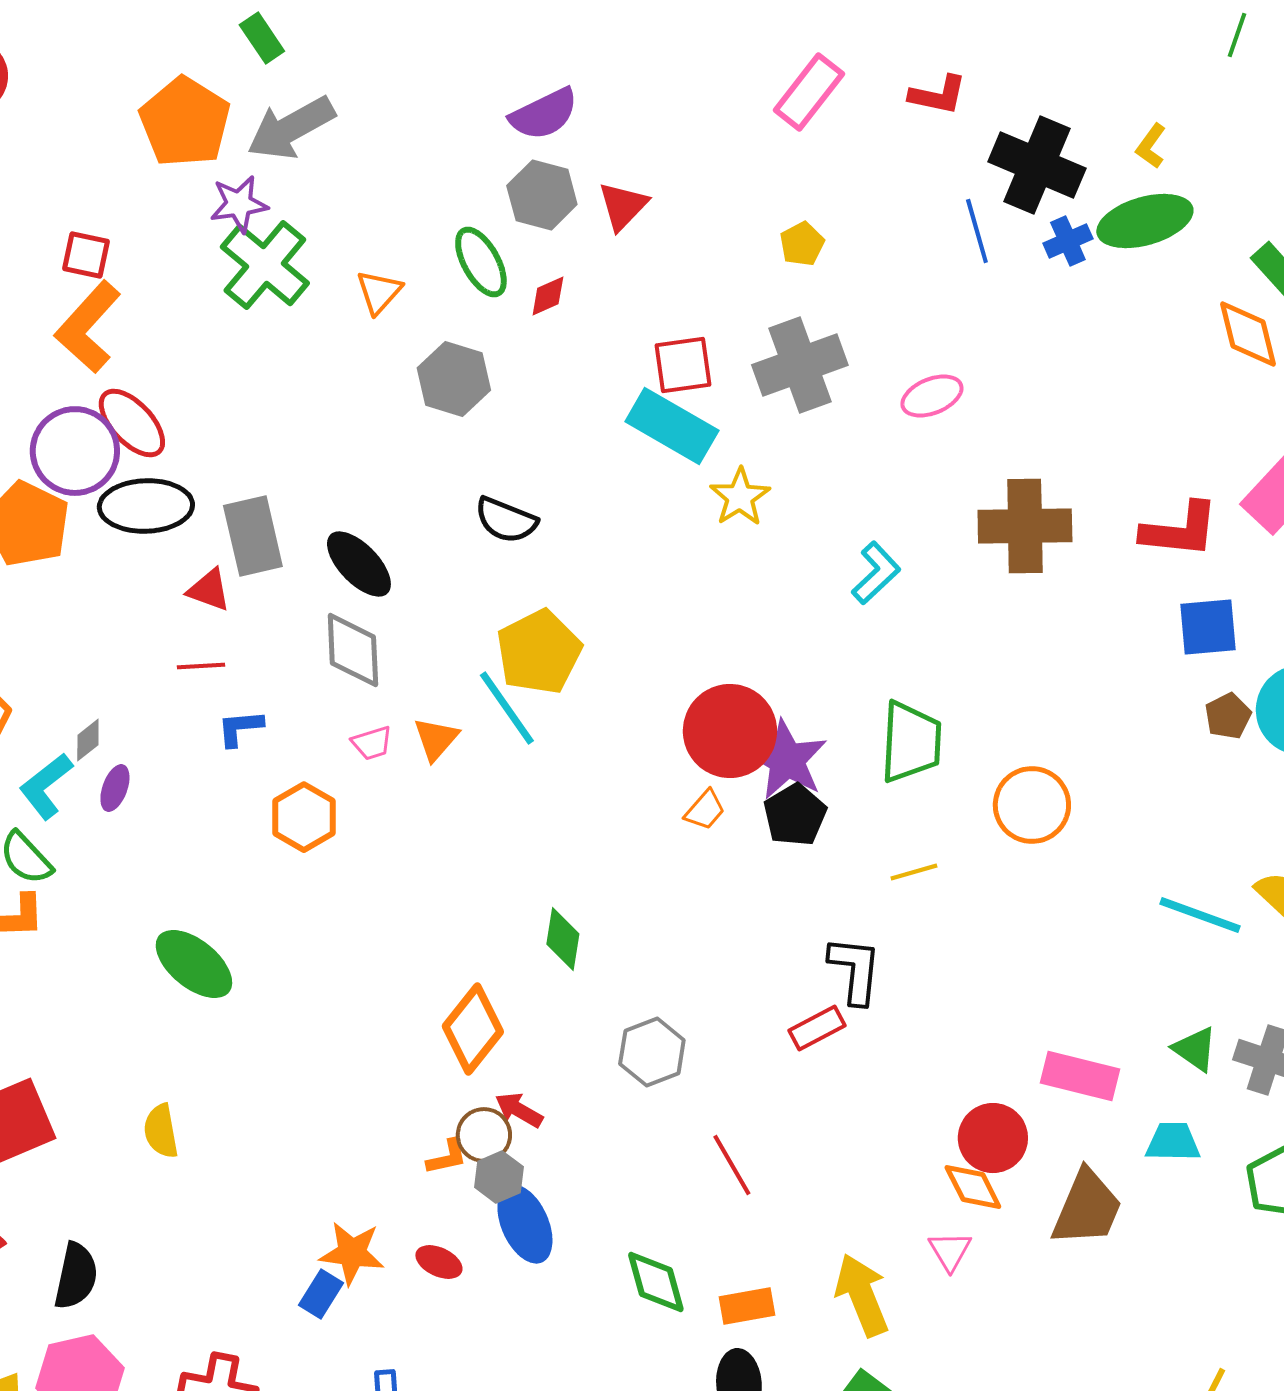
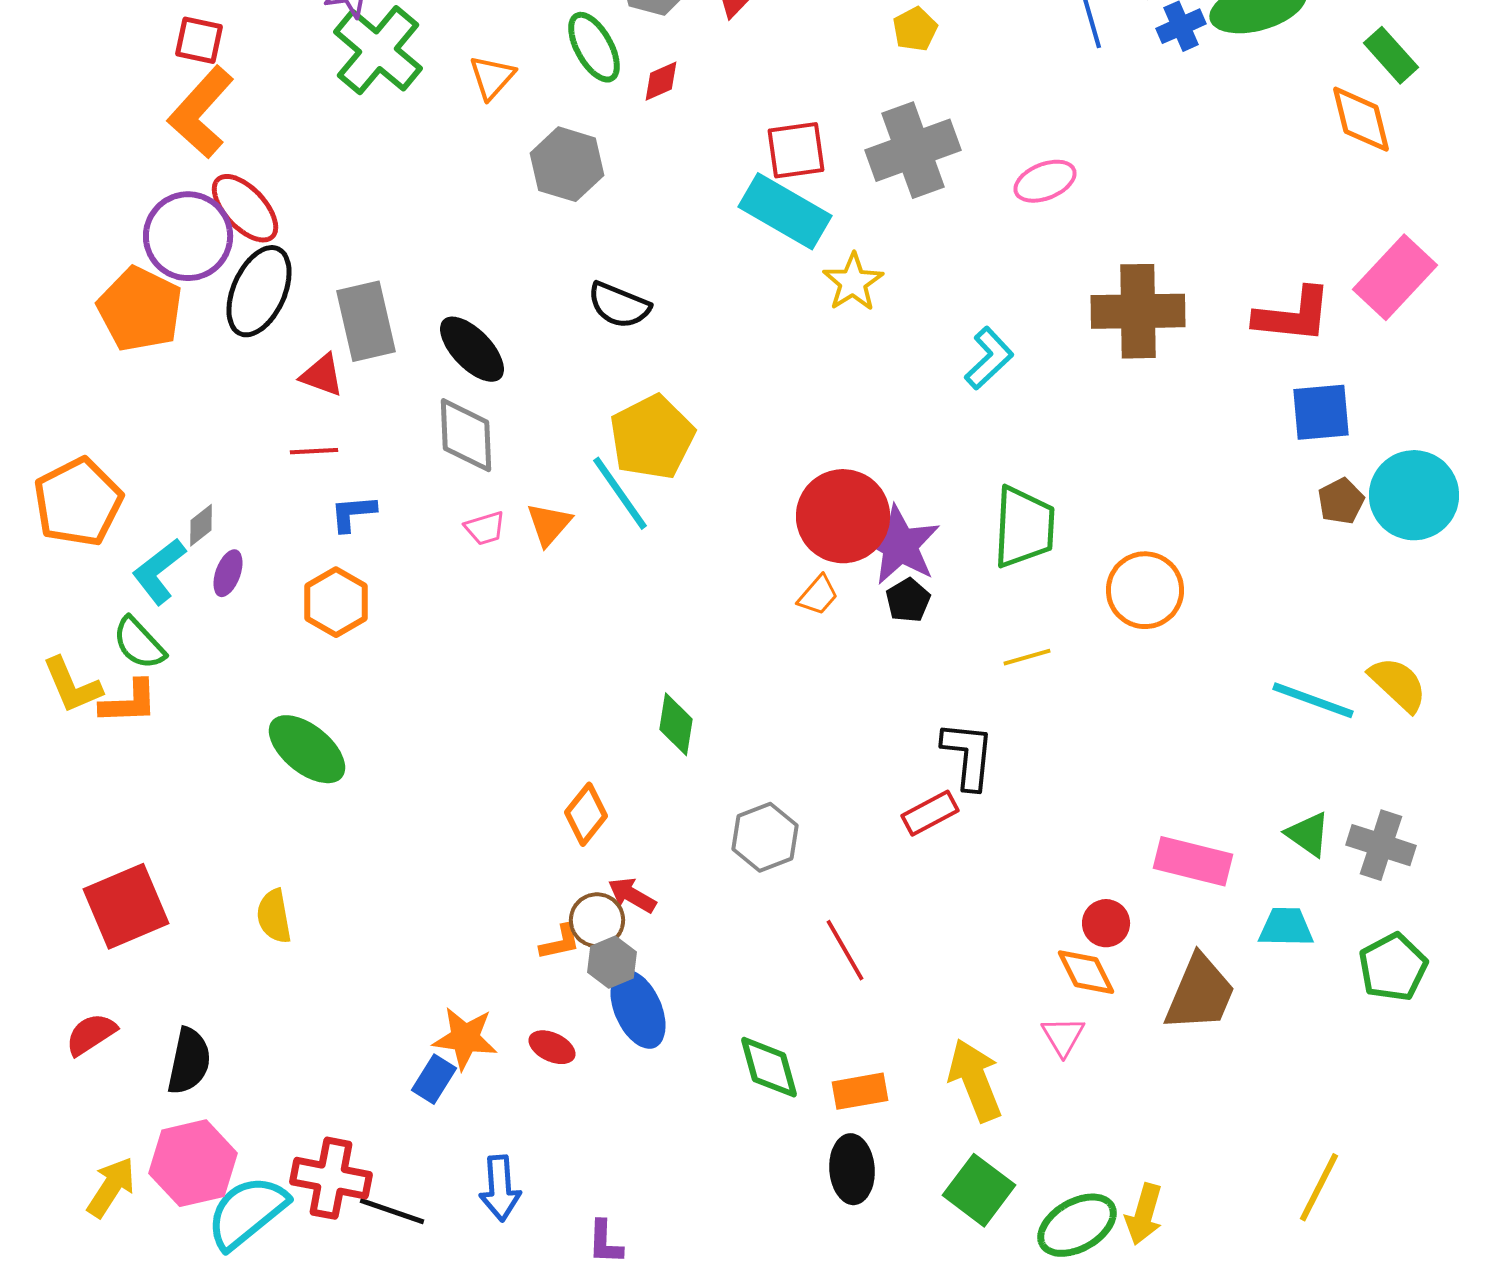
black ellipse: (146, 506) -> (259, 291), turned -64
black pentagon: (795, 815) -> (908, 600), size x0.7
orange hexagon: (304, 817) -> (336, 602), moved
orange diamond: (473, 1029) -> (586, 814), size x0.7
red circle: (993, 1138) -> (1106, 923), size x0.7

